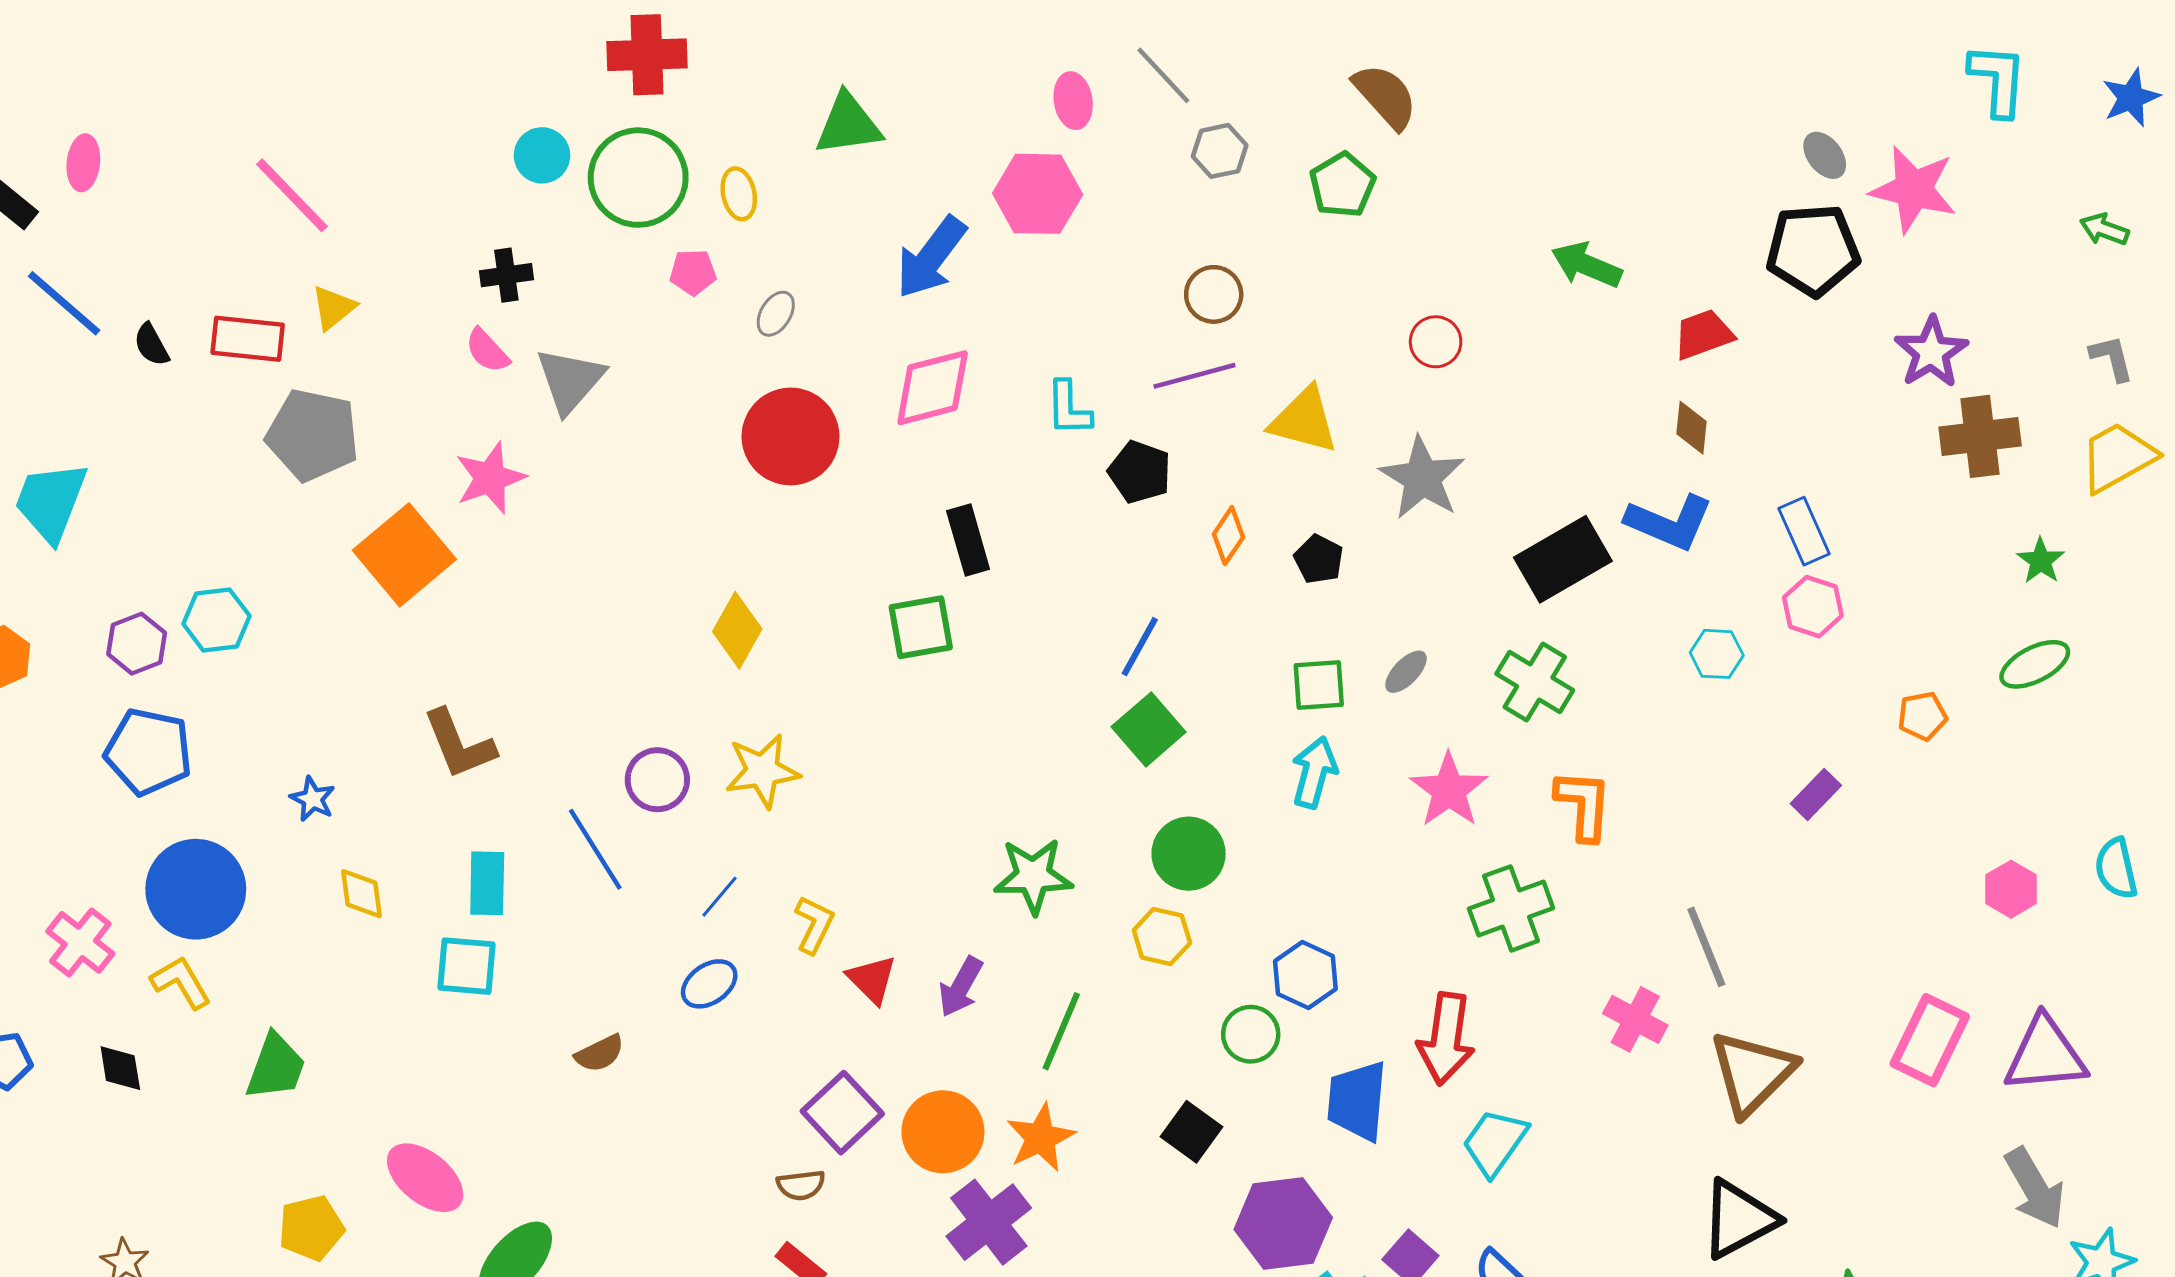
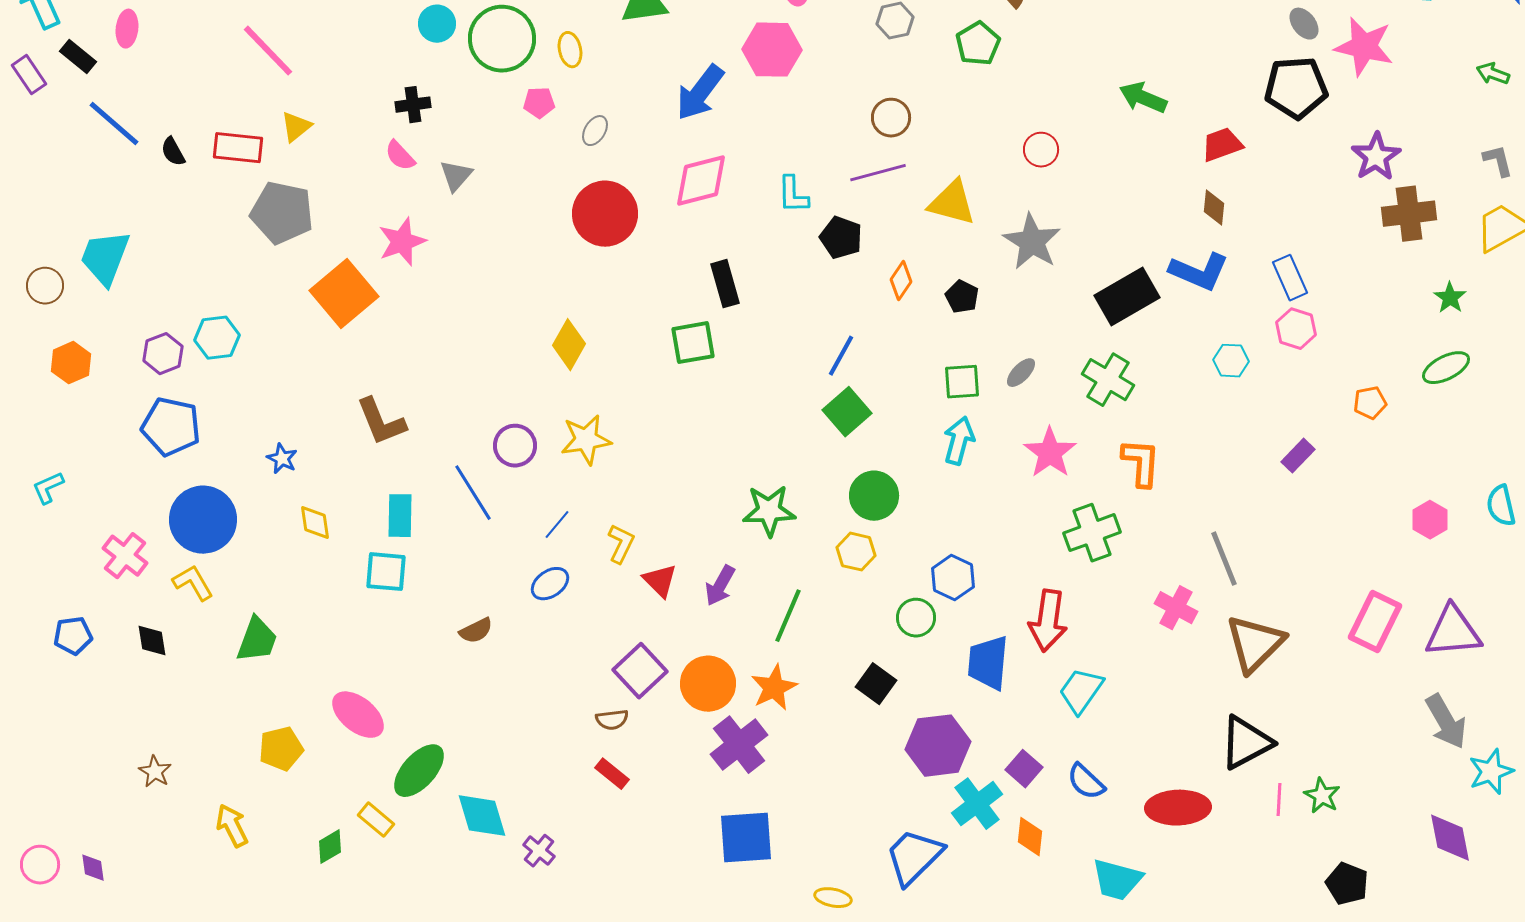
gray triangle: (570, 380) -> (456, 176), size x0.7

